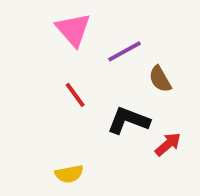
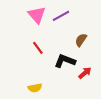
purple line: (125, 51) -> (61, 16), moved
brown semicircle: (160, 79) -> (81, 40), turned 64

